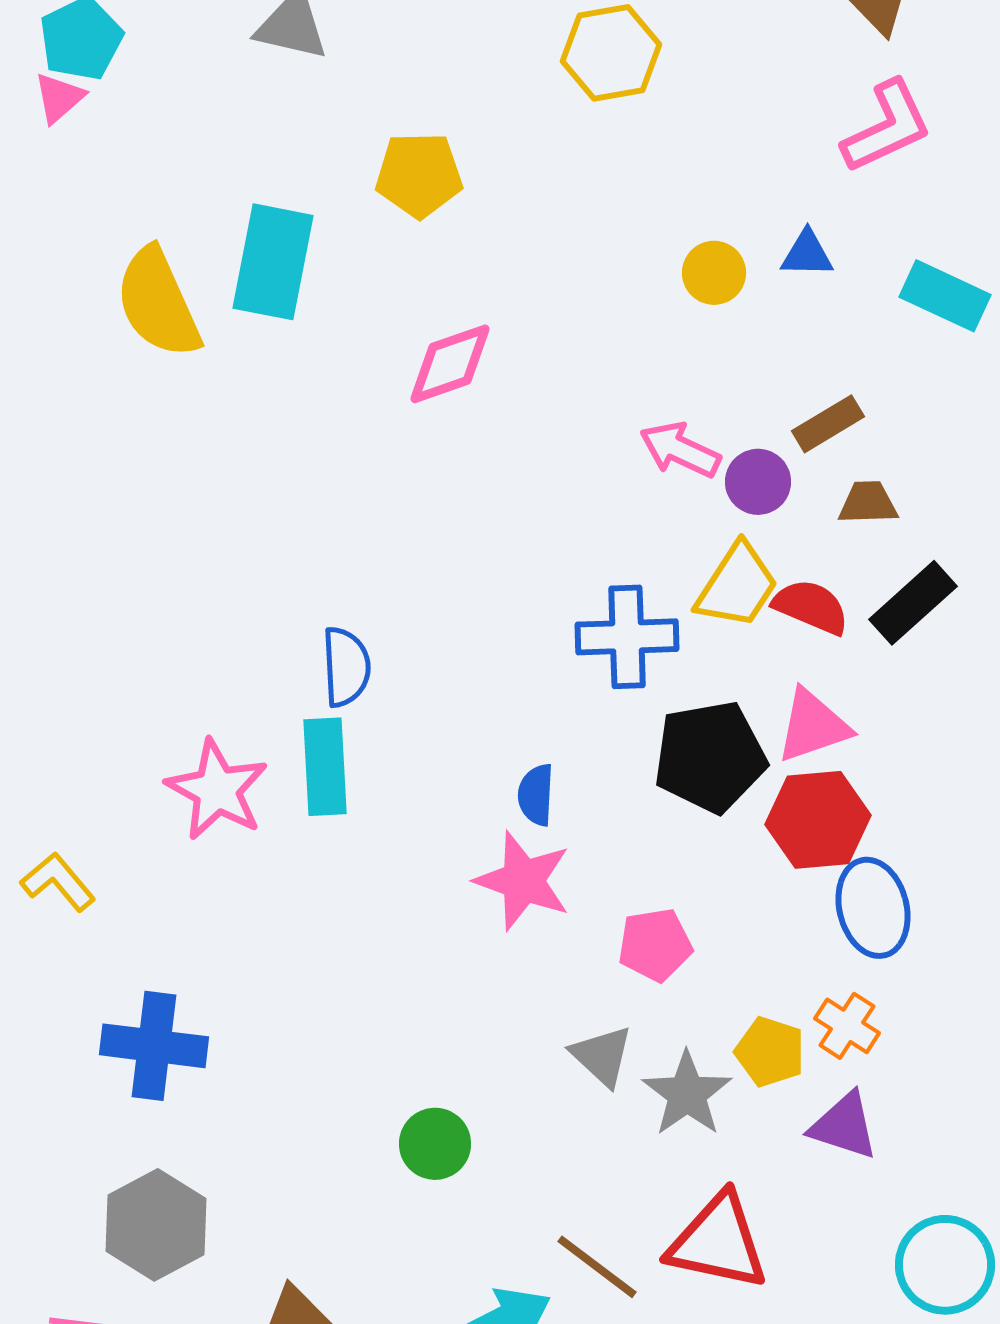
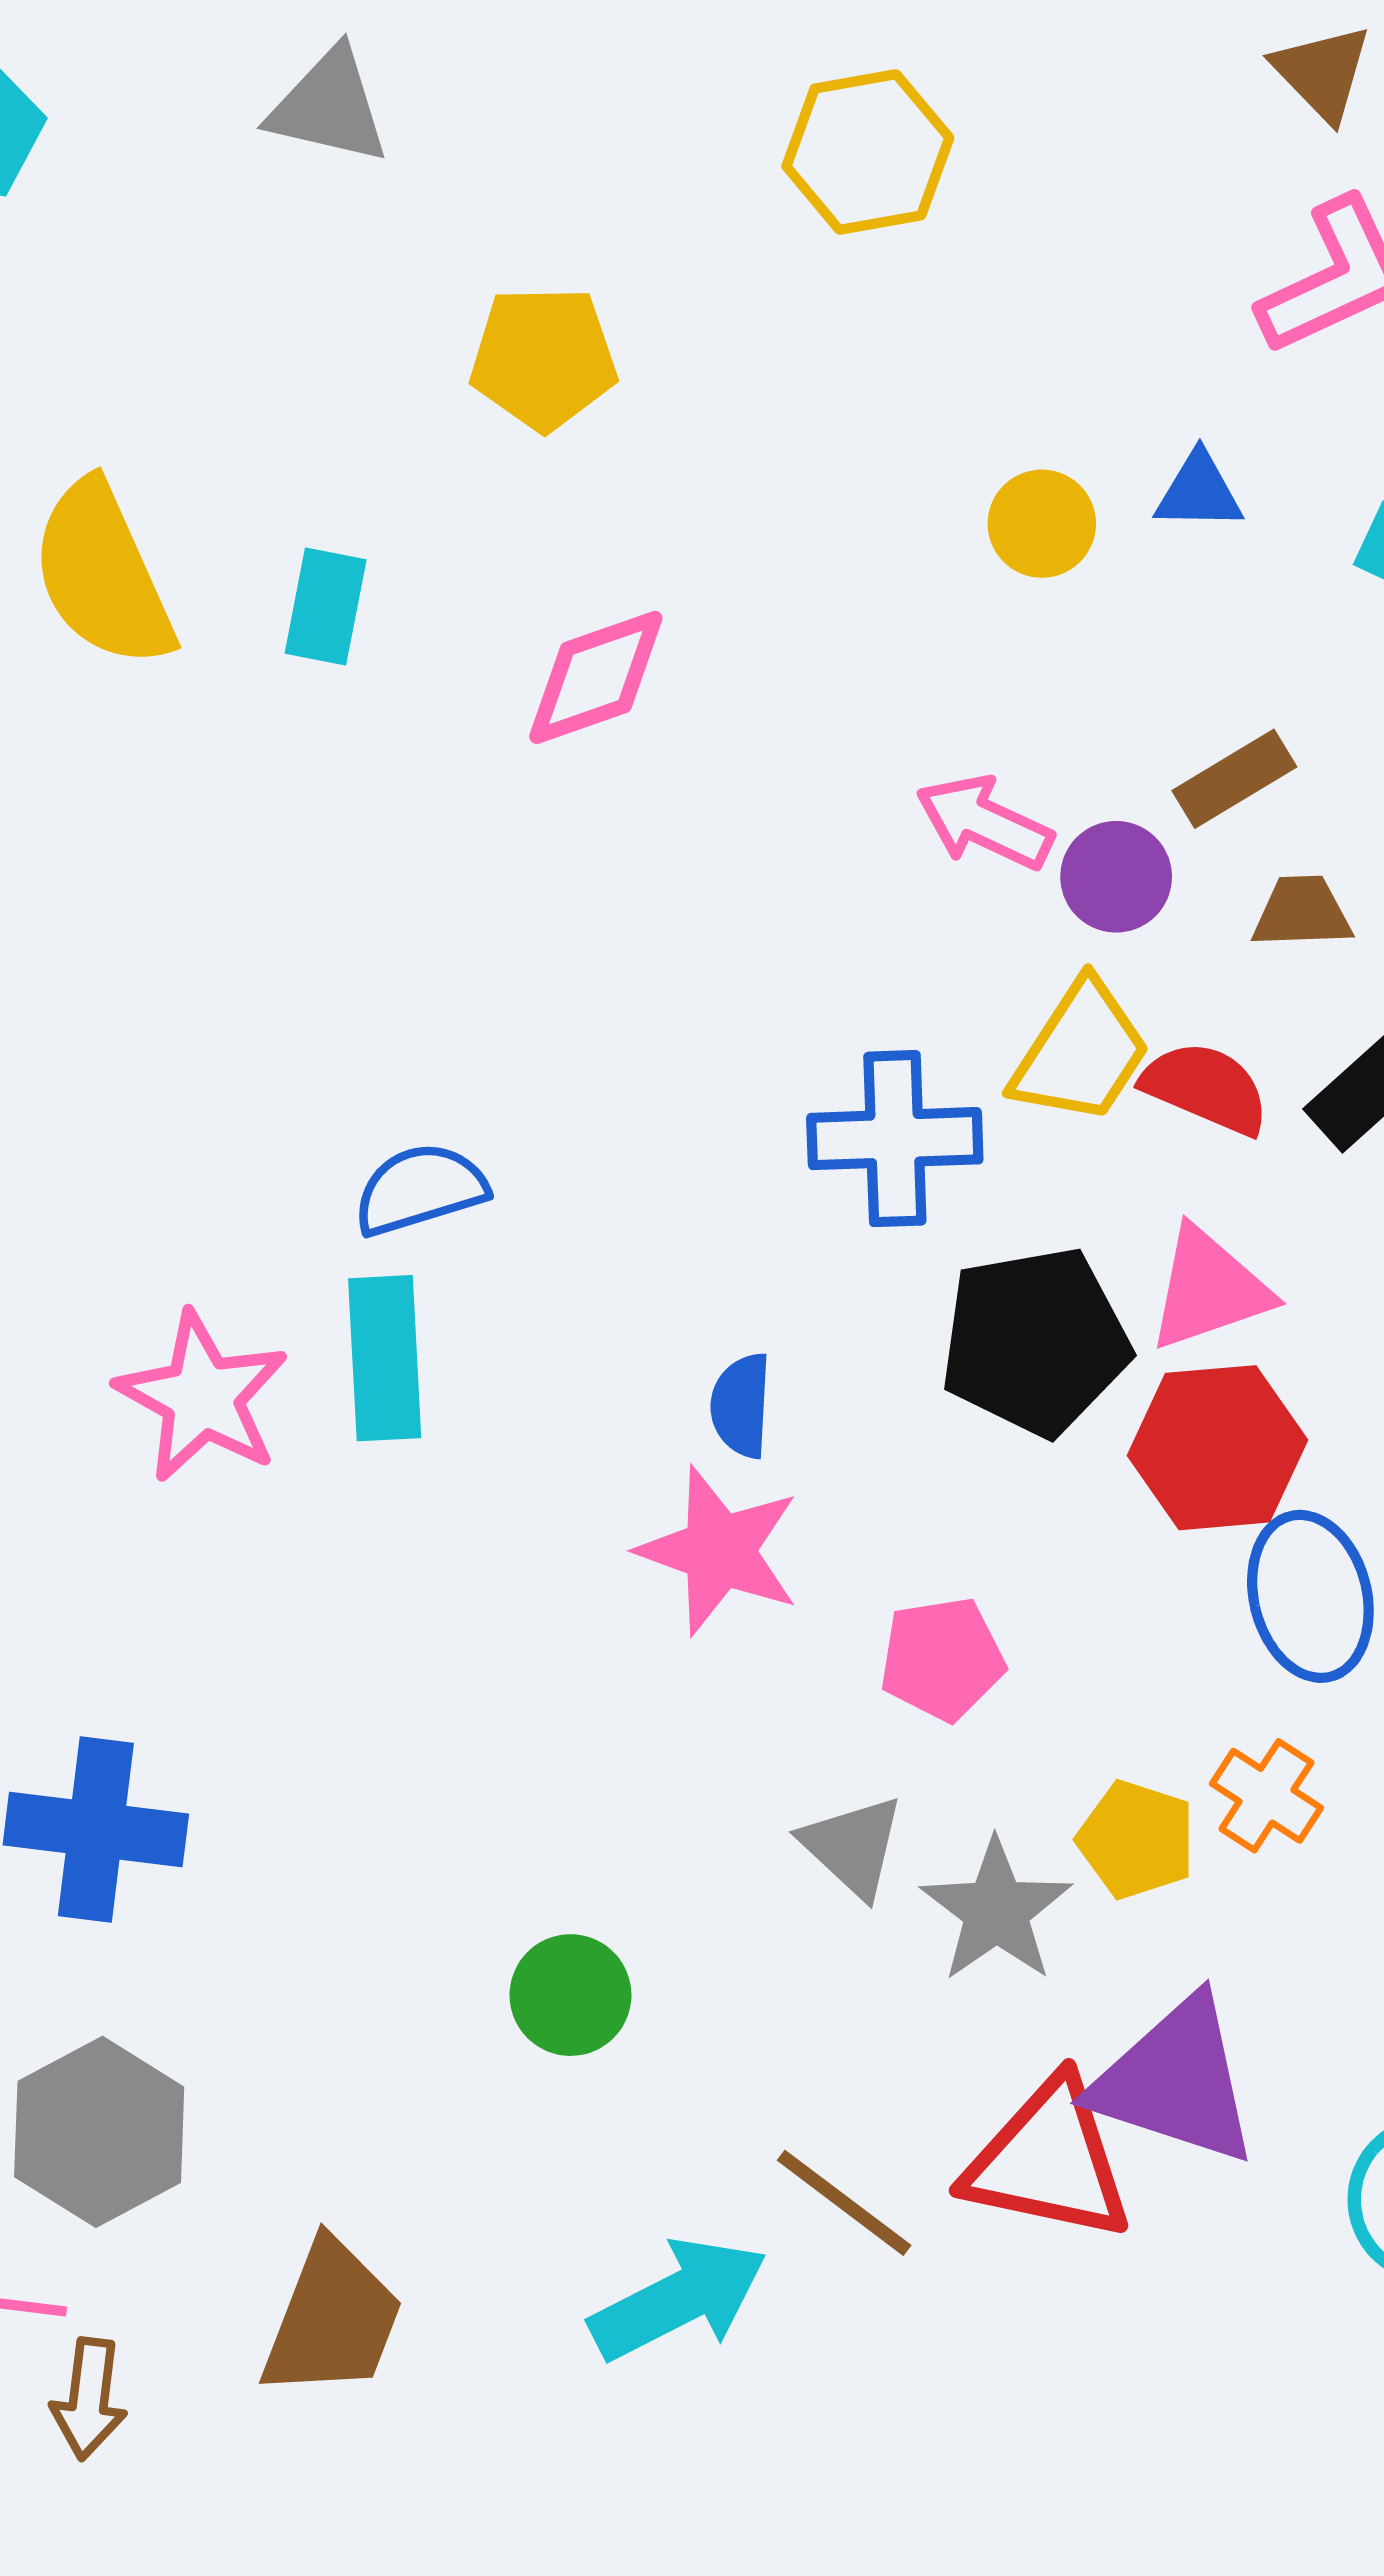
cyan rectangle: (273, 262) -> (326, 606), moved, size x0.6
blue semicircle: (346, 667) -> (420, 1189), turned -104
purple triangle: (844, 1126) -> (1175, 2081), moved, size x1.5

